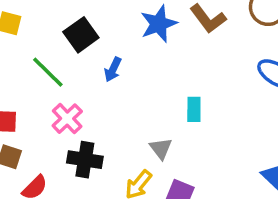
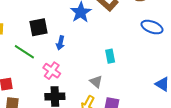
black square: (81, 35) -> (39, 27), turned 36
pink cross: (67, 119) -> (52, 71), moved

